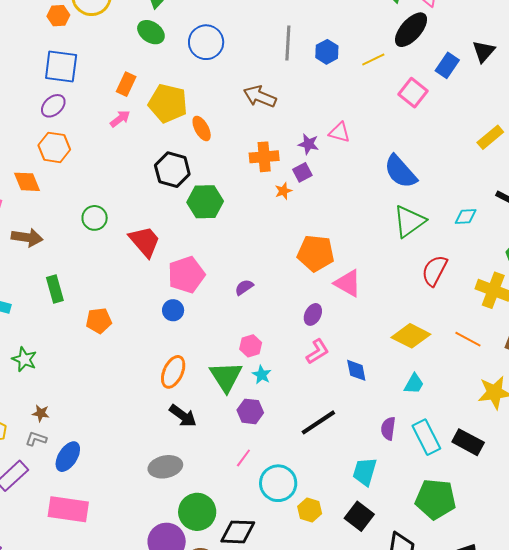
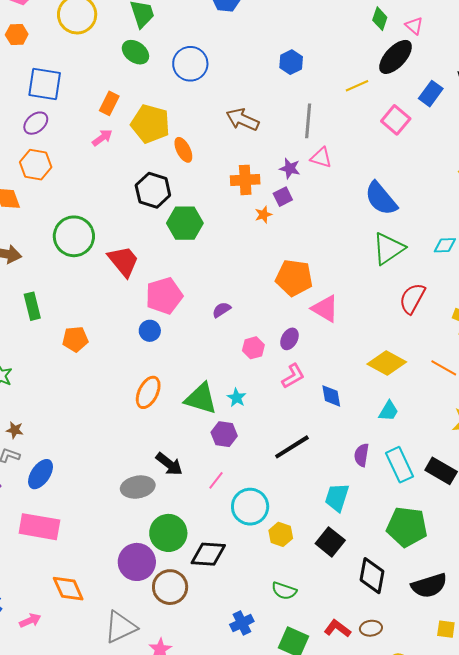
orange hexagon: (58, 16) -> (17, 34), moved
gray line: (288, 43) -> (308, 121), moved
blue hexagon: (327, 52) -> (291, 62), moved
green circle: (95, 218) -> (74, 236), size x1.6
pink hexagon: (251, 346) -> (253, 348), moved
green triangle: (226, 377) -> (201, 399), turned -42
black arrow: (183, 416) -> (169, 464), moved

